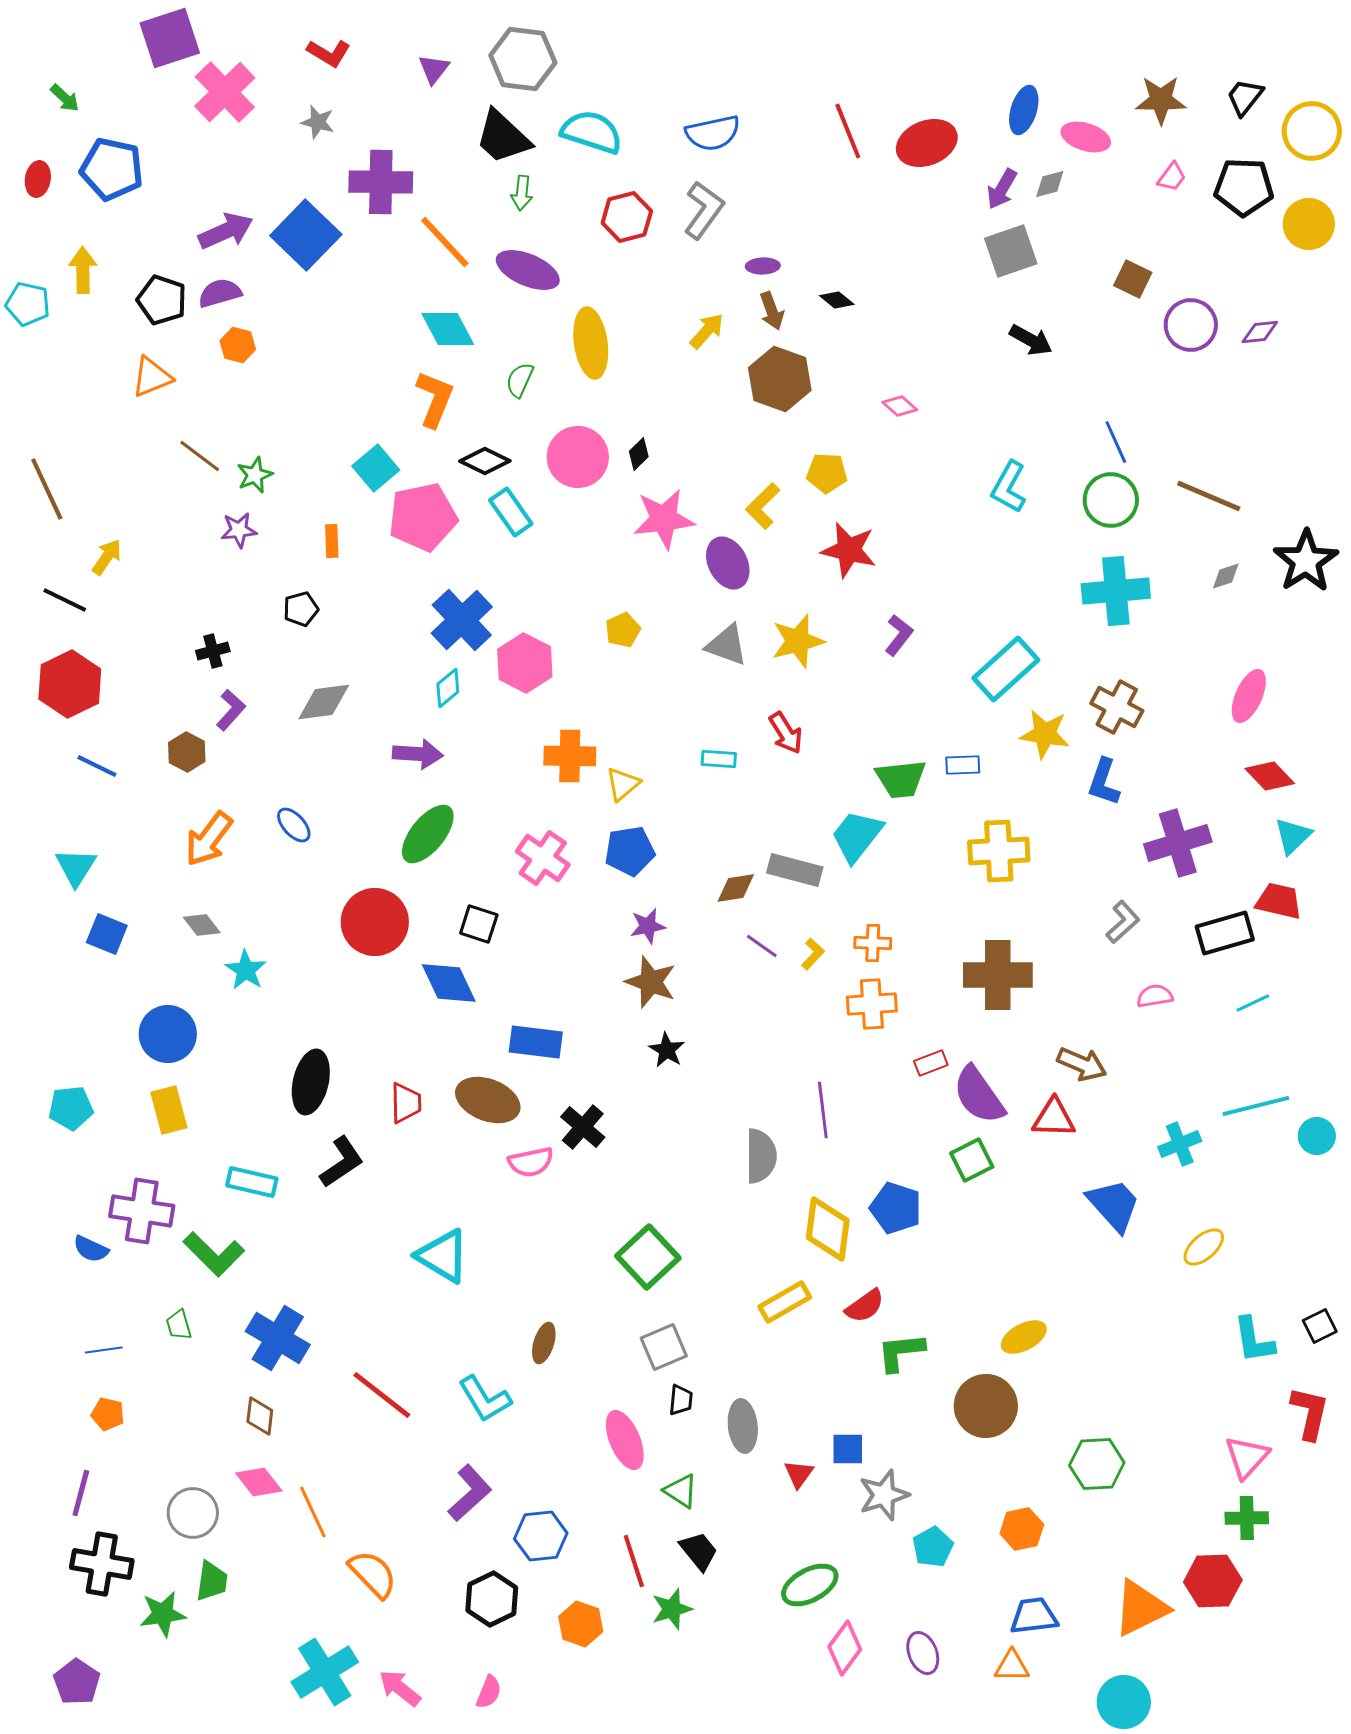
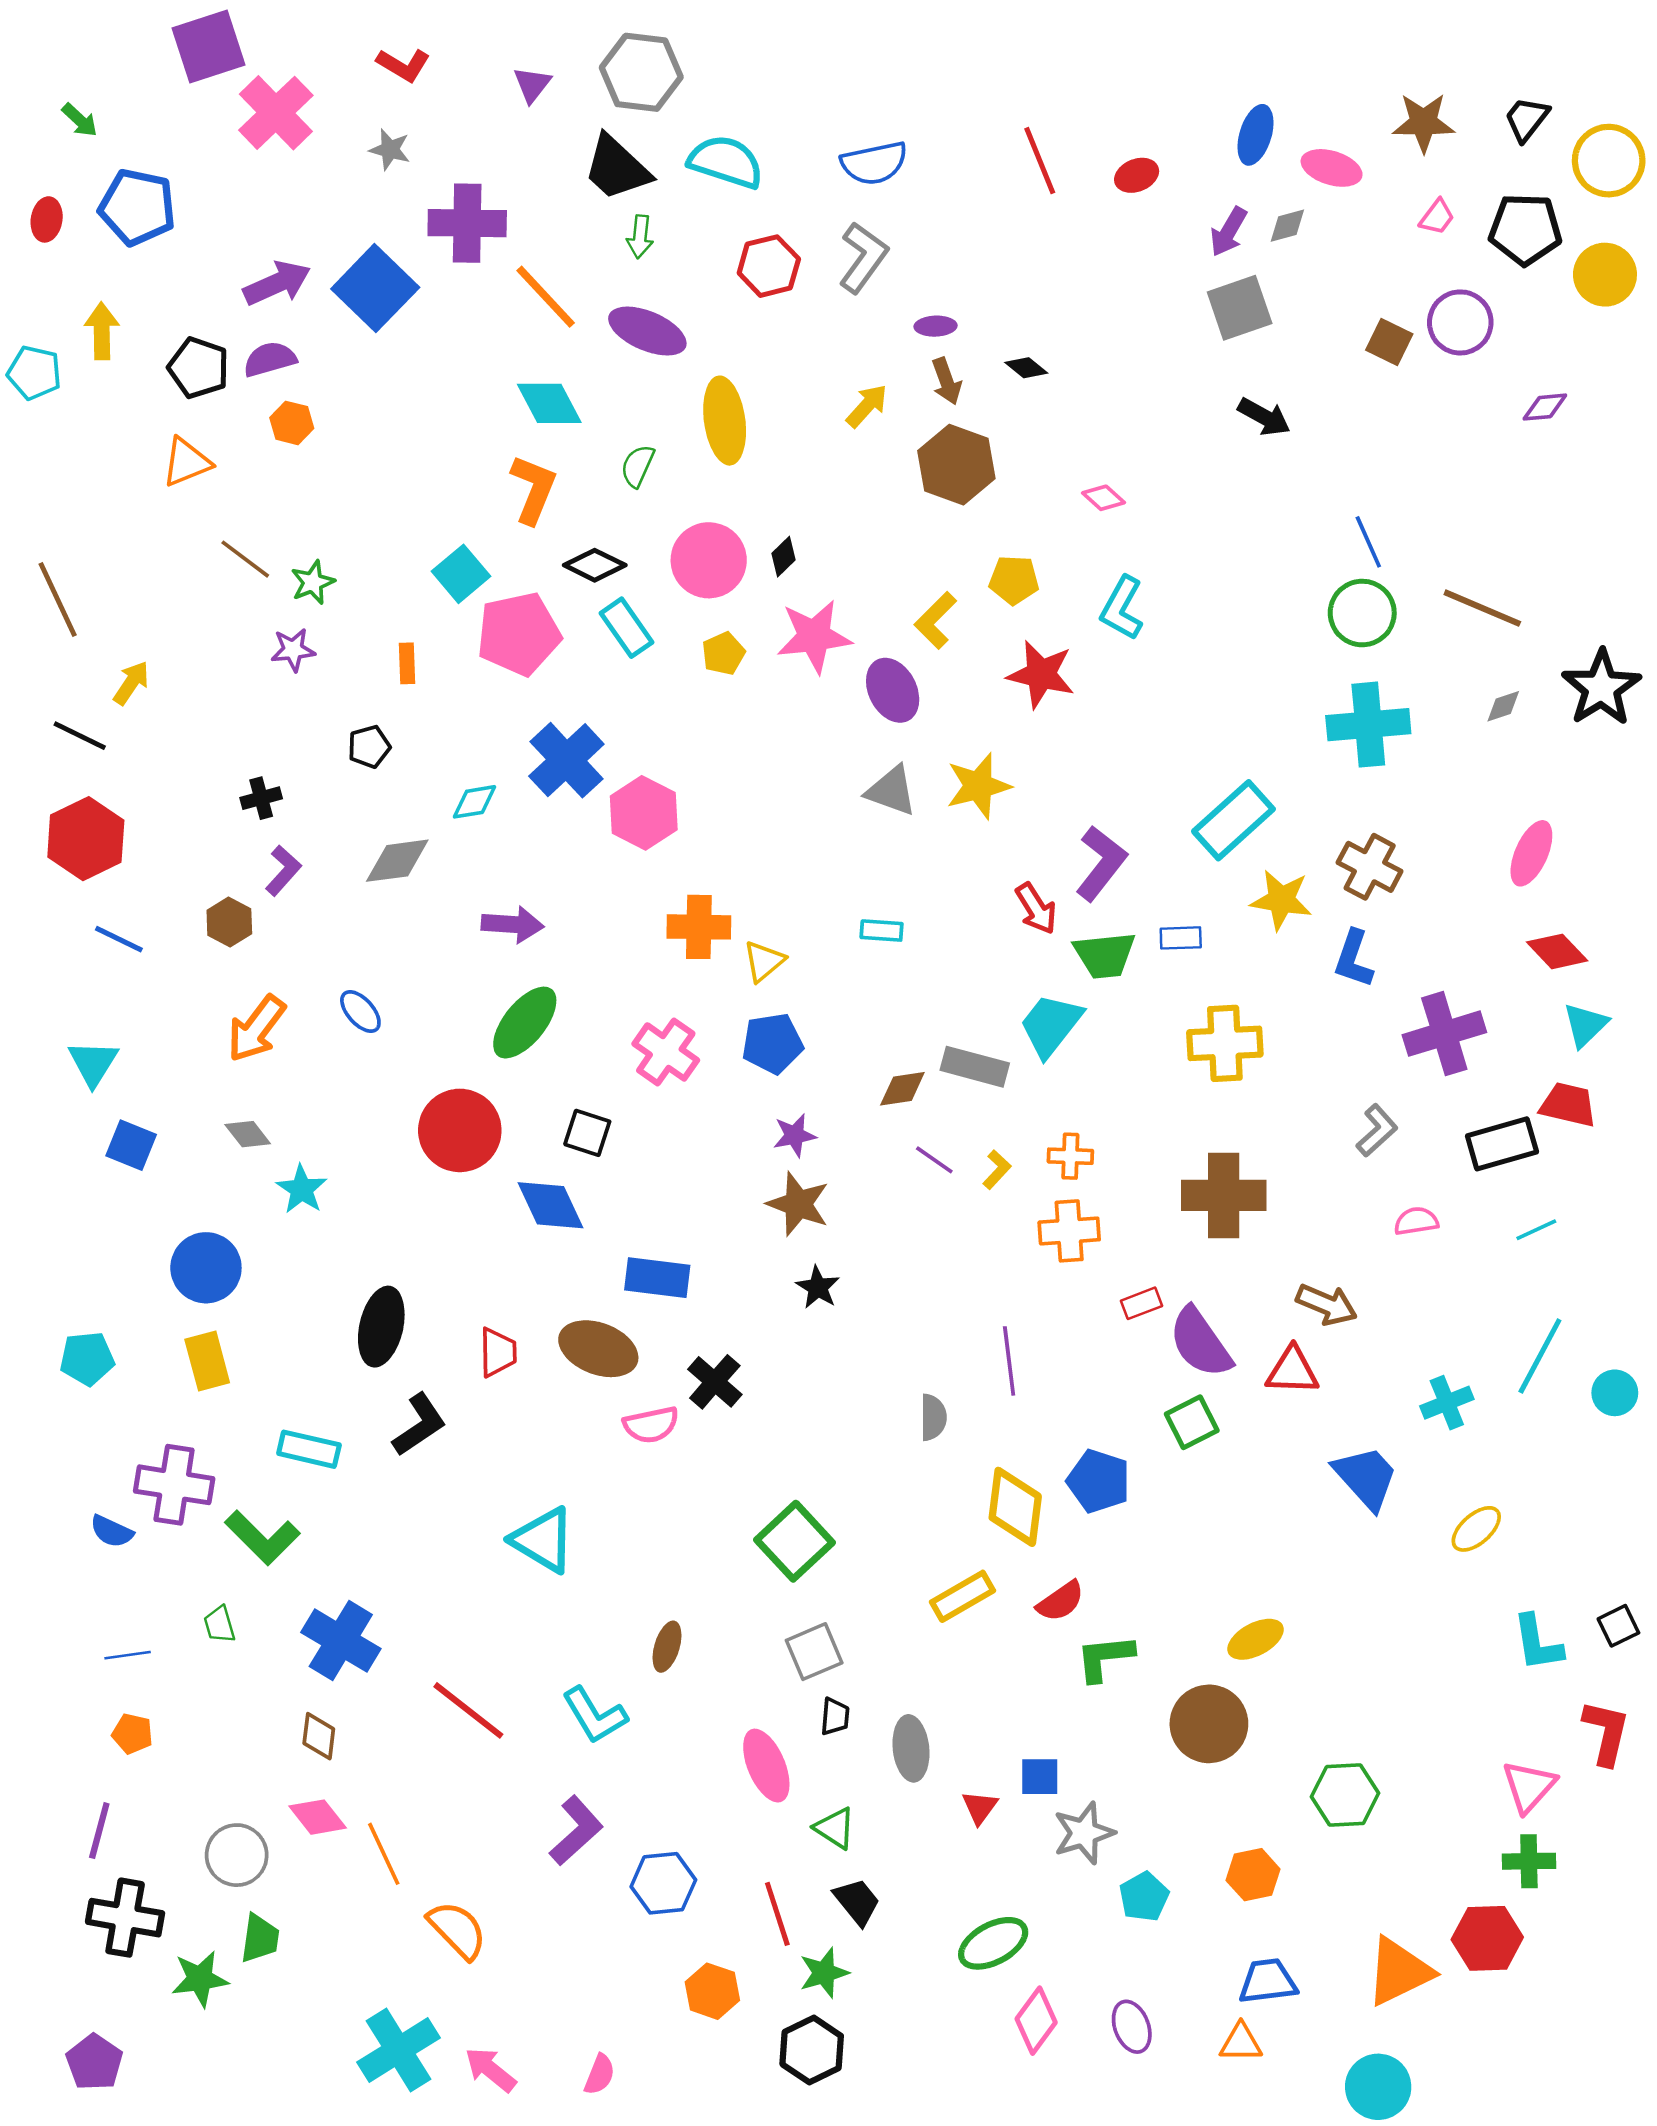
red ellipse: (927, 143) -> (1137, 175), size x0.6
purple circle: (1191, 325) -> (1460, 322), moved
cyan L-shape: (1009, 487) -> (1122, 608), moved
yellow pentagon: (623, 630) -> (723, 653), moved
purple L-shape: (899, 635) -> (1101, 863), moved, size x1.5
cyan diamond: (448, 688) -> (475, 802), moved, turned 30
red arrow: (786, 733) -> (1036, 909), moved
cyan line: (1256, 1106) -> (1540, 1356), turned -48
gray semicircle: (761, 1156) -> (933, 1417), size x0.7
black hexagon: (492, 1599) -> (812, 2050), moved

